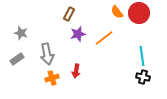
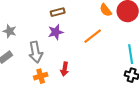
brown rectangle: (69, 14) -> (58, 12), turned 48
purple star: (78, 34) -> (56, 32), moved

